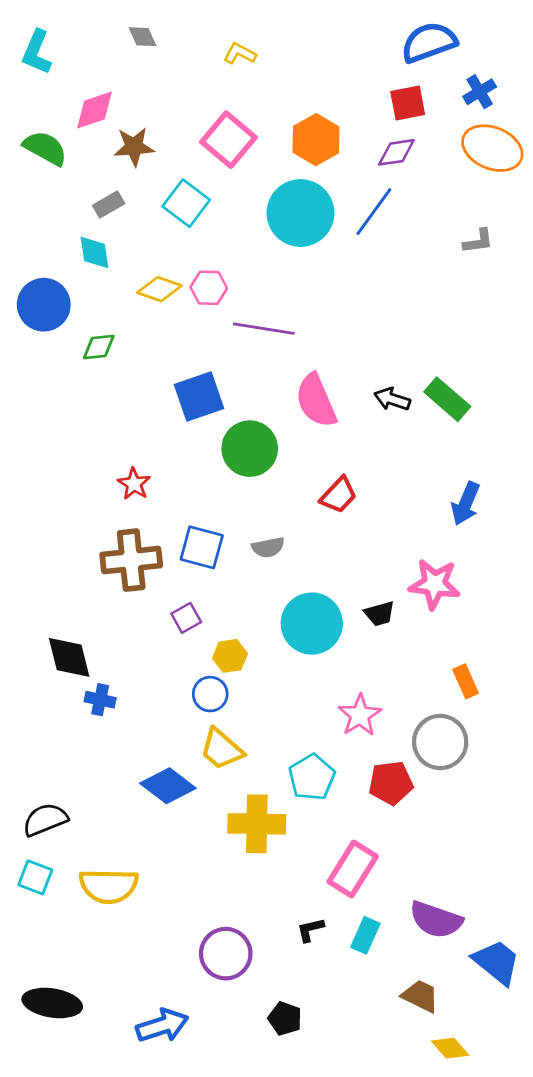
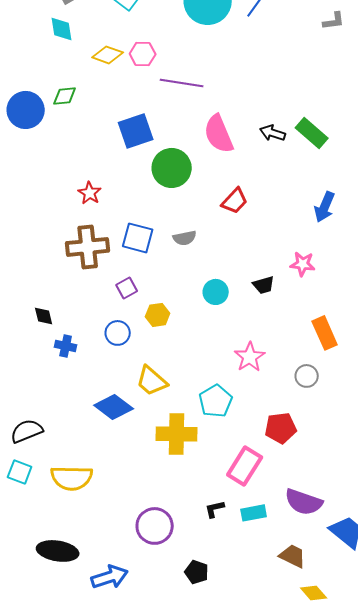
blue circle: (44, 305) -> (26, 110), moved
pink star: (435, 584) -> (303, 264), size x0.7
cyan circle: (312, 624) -> (216, 292), size x0.6
black diamond: (69, 657) -> (44, 316), size x0.6
orange rectangle: (466, 681) -> (325, 333), size x1.4
blue circle: (210, 694) -> (118, 333), moved
gray circle: (440, 742) -> (307, 376), size x0.6
red pentagon: (391, 783) -> (281, 428), moved
cyan rectangle: (365, 935) -> (254, 513), turned 55
black ellipse: (52, 1003) -> (58, 551), moved

